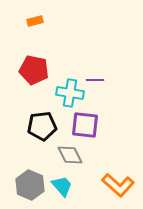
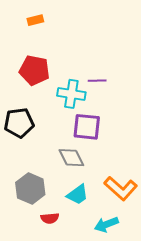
black pentagon: (42, 126) -> (19, 123), moved
cyan trapezoid: (62, 186) -> (78, 195), moved, turned 95

